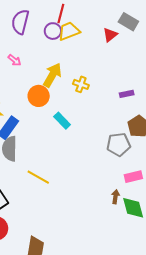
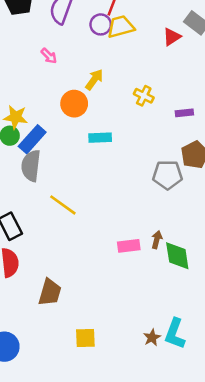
yellow arrow: (52, 75) -> (94, 79), size x0.7
yellow cross: (81, 84) -> (144, 96), moved
cyan rectangle: (62, 121) -> (100, 138), turned -54
pink rectangle: (133, 177) -> (129, 246), moved

